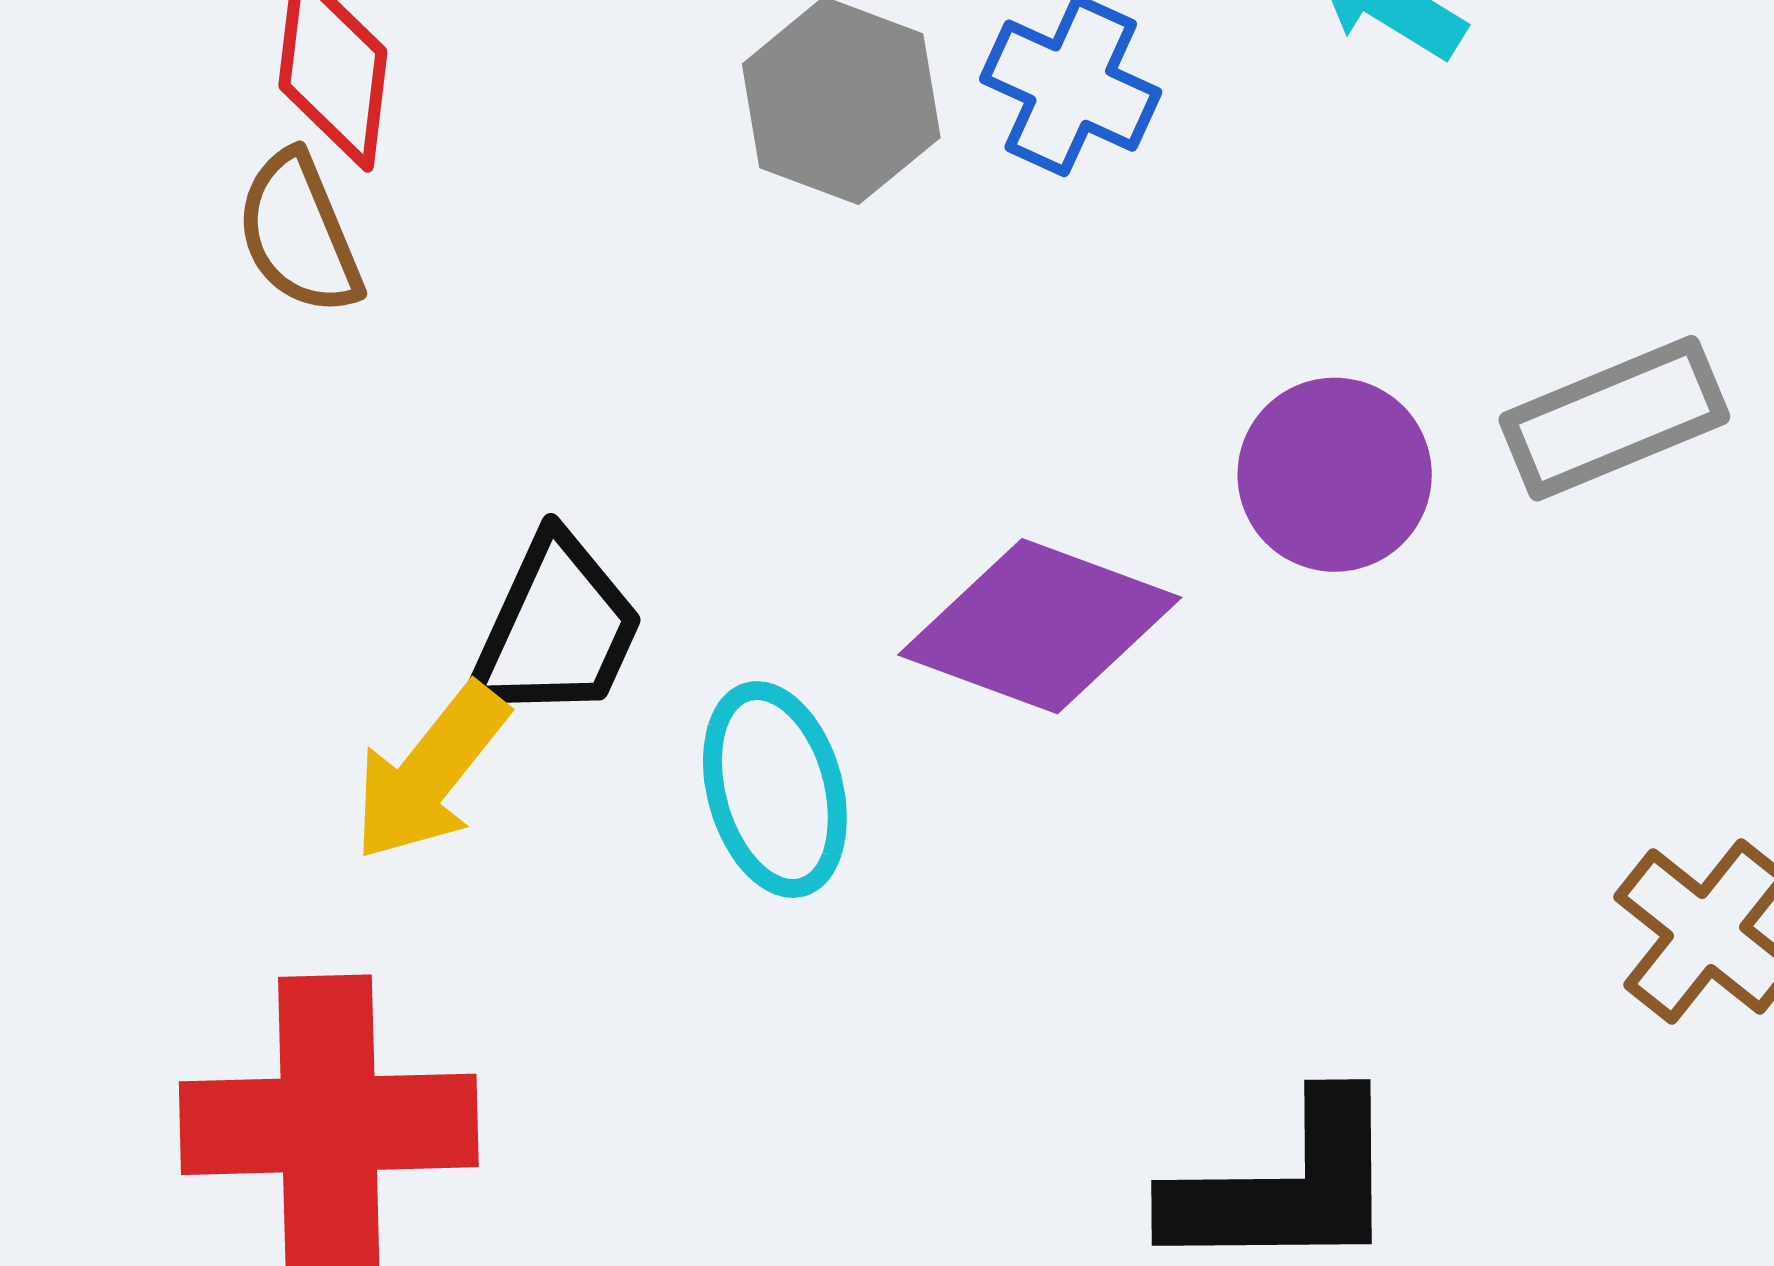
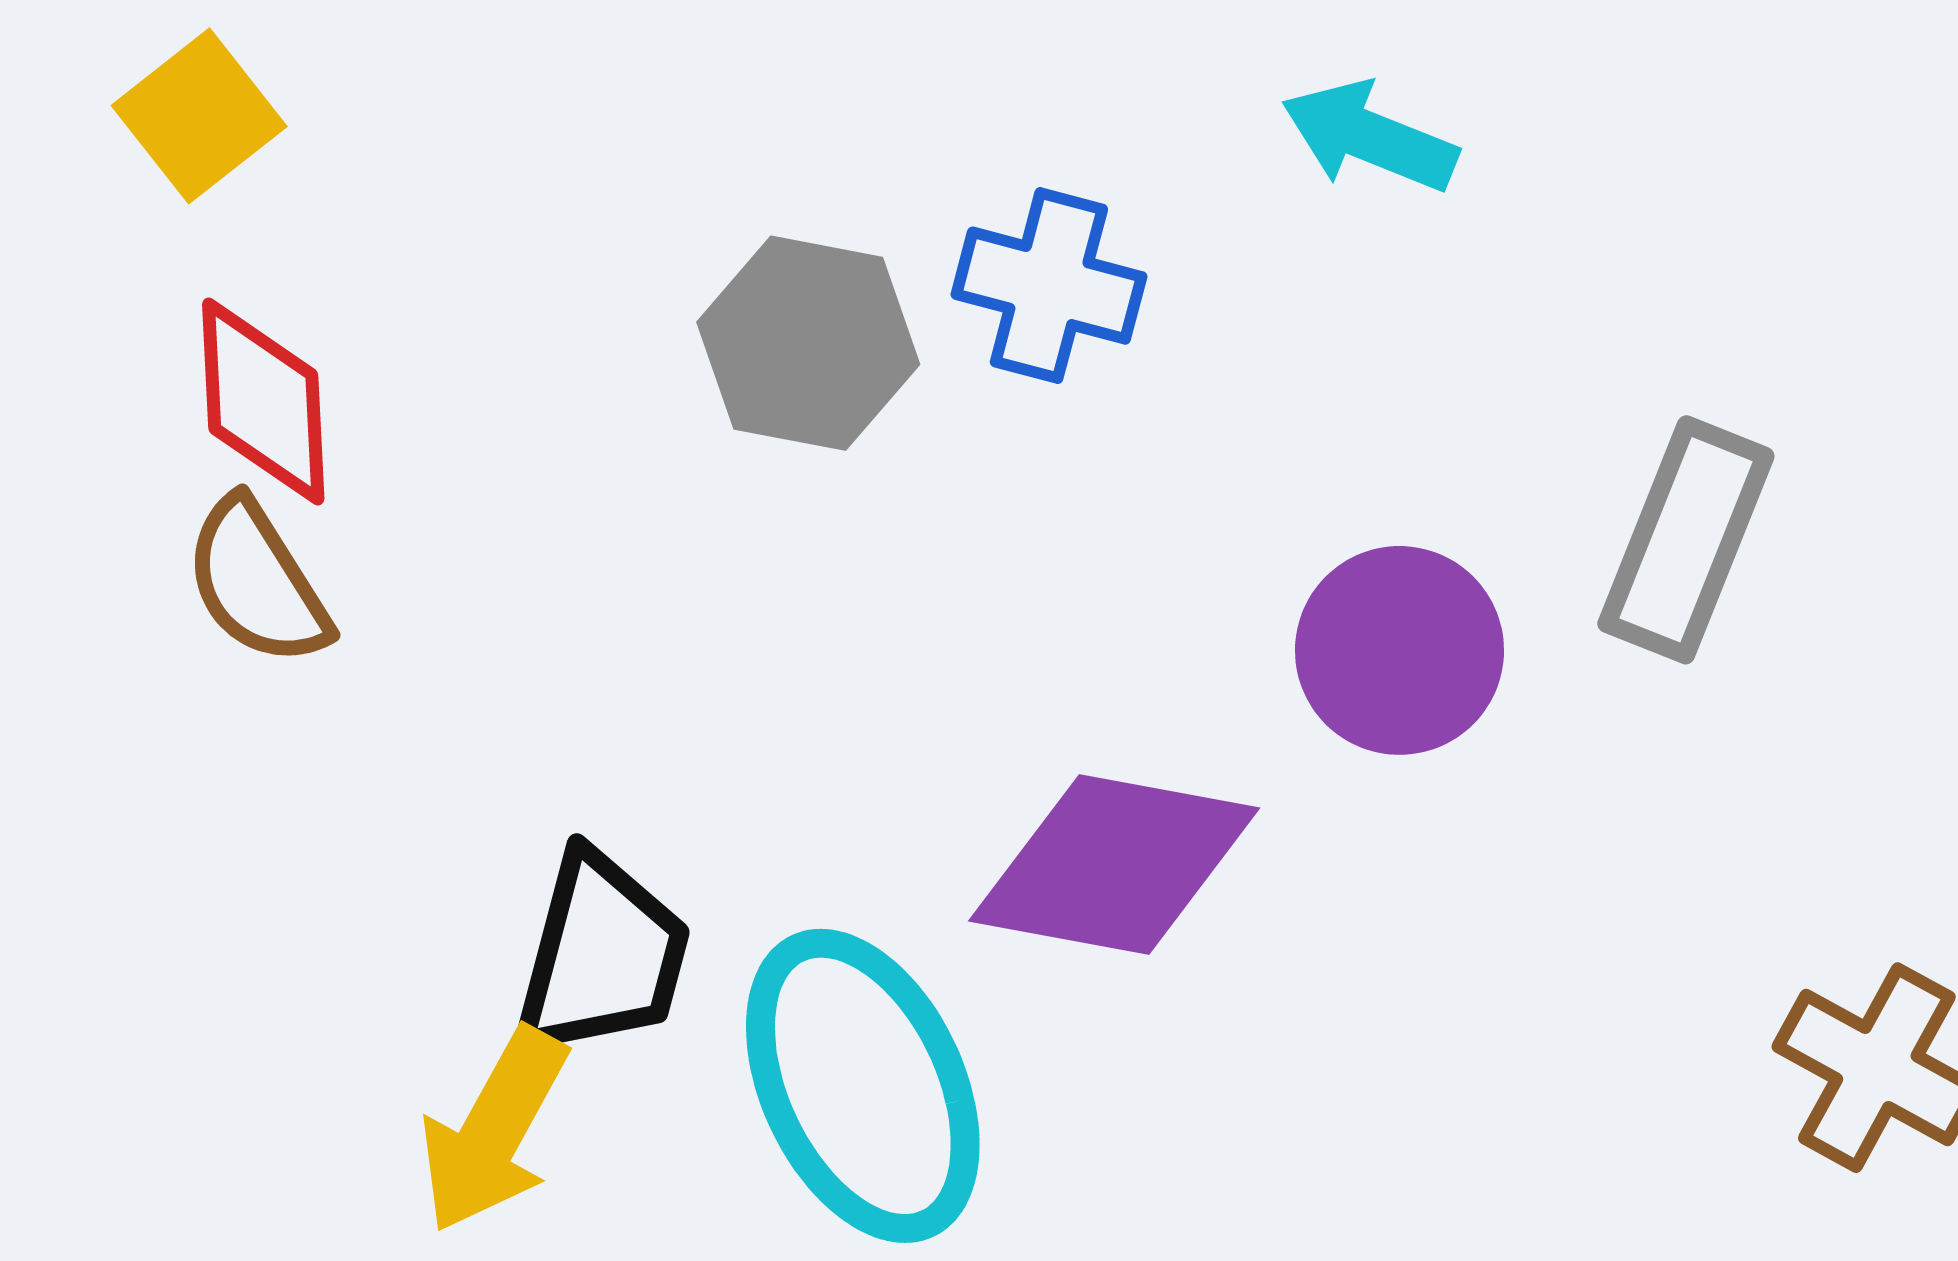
gray rectangle: (1614, 418) -> (1686, 540), turned -36
cyan ellipse: (775, 790) -> (863, 1086), size x1.4

